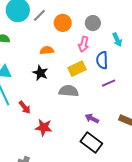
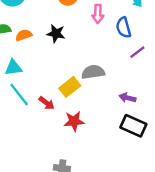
orange semicircle: (47, 50) -> (24, 35), moved
yellow rectangle: (77, 69) -> (70, 87), moved
black star: (40, 73) -> (56, 34), moved

